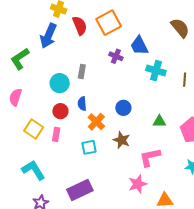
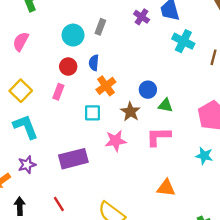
blue circle: (123, 108) -> (148, 90), moved
green triangle: (159, 121) -> (165, 105), moved
yellow square: (34, 129) -> (21, 91), moved
pink star: (138, 184) -> (116, 141), moved

